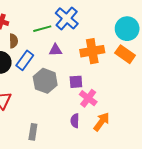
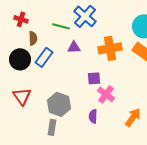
green line: (42, 29) -> (61, 26), turned 30
gray hexagon: (45, 81) -> (59, 104), moved
orange arrow: (101, 122) -> (133, 117), moved

